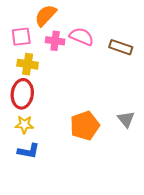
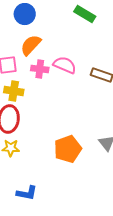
blue L-shape: (29, 151) -> (27, 193), moved

